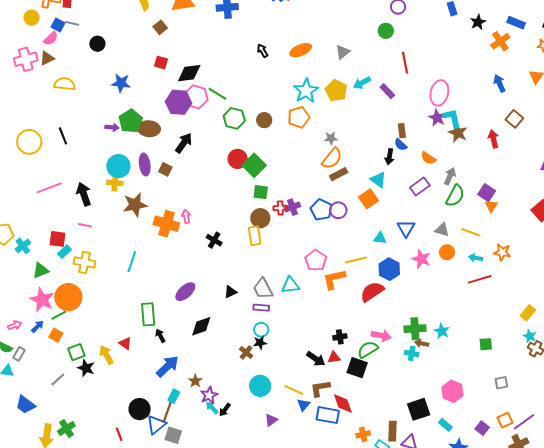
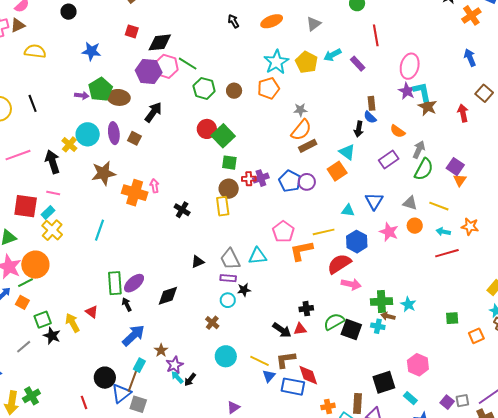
yellow cross: (115, 183) -> (69, 144), moved, turned 35
red square: (58, 239) -> (26, 206), size x1.4
cyan rectangle: (64, 252) -> (48, 213), moved
yellow cross: (85, 262) -> (52, 230), turned 30
purple ellipse: (185, 292) -> (134, 283), moved
pink arrow: (381, 336) -> (351, 284), moved
black star: (260, 343) -> (244, 290), moved
black square: (357, 368) -> (351, 329), moved
gray square: (501, 383) -> (462, 401), moved
purple triangle: (271, 420) -> (233, 407), moved
orange square: (505, 420) -> (476, 336), moved

